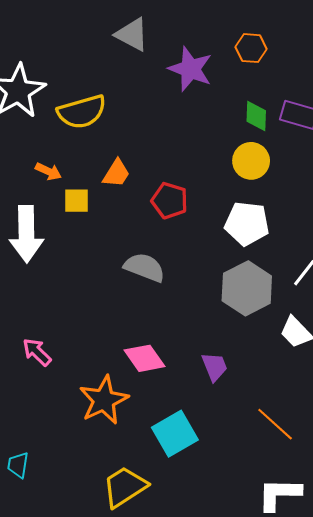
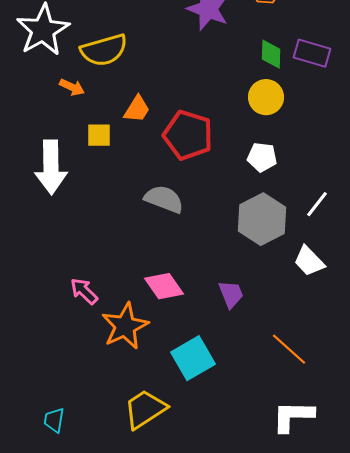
orange arrow: (48, 171) -> (72, 87), moved
red pentagon: (170, 201) -> (188, 135), size x1.4
white pentagon: (247, 224) -> (262, 157), size x0.7
pink arrow: (37, 352) -> (84, 291), moved
cyan trapezoid: (18, 465) -> (54, 420), moved

